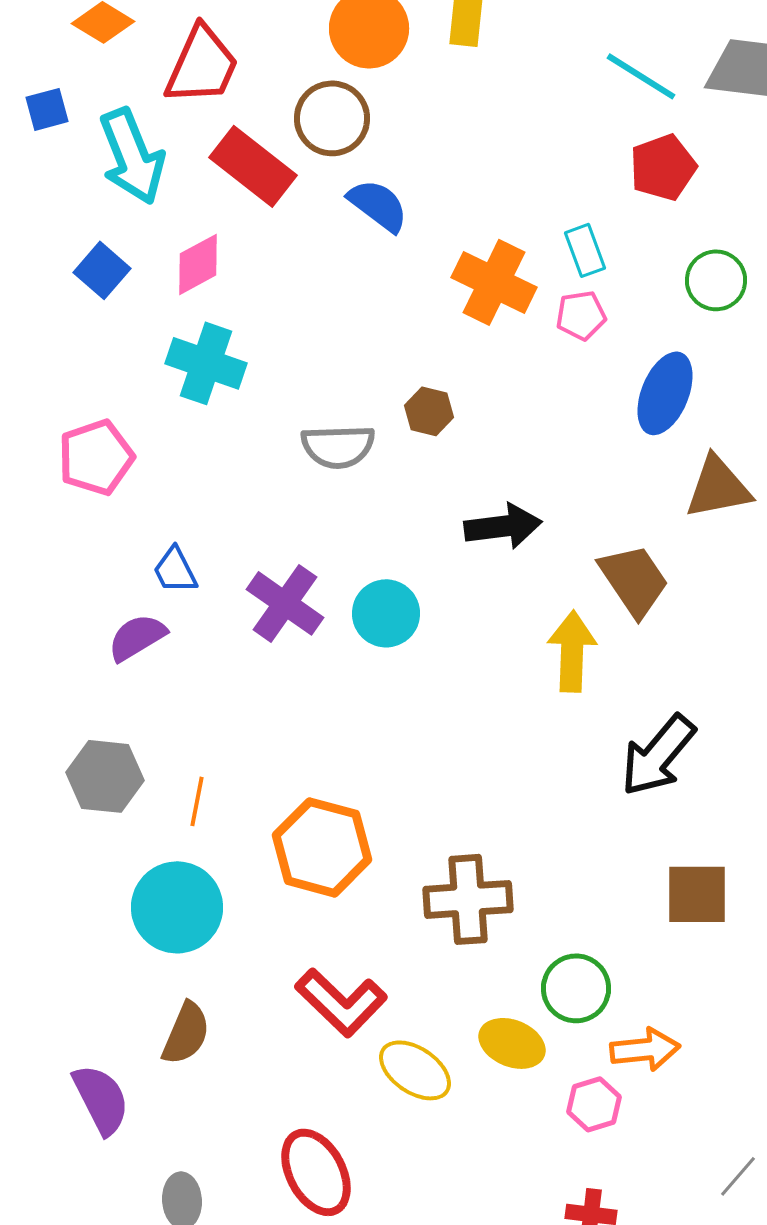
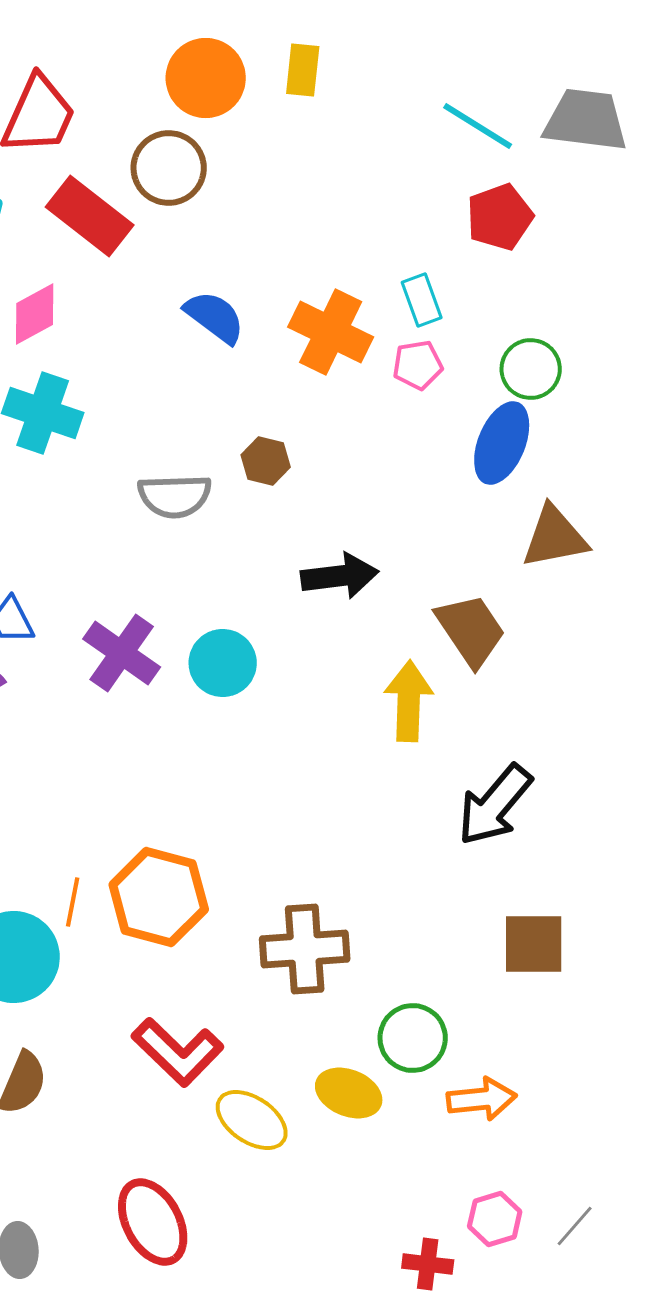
blue semicircle: (378, 205) -> (215, 317), moved
green circle: (716, 280) -> (531, 369), moved
orange line: (197, 801) -> (73, 902), moved
pink hexagon: (594, 1104) -> (495, 1219), moved

